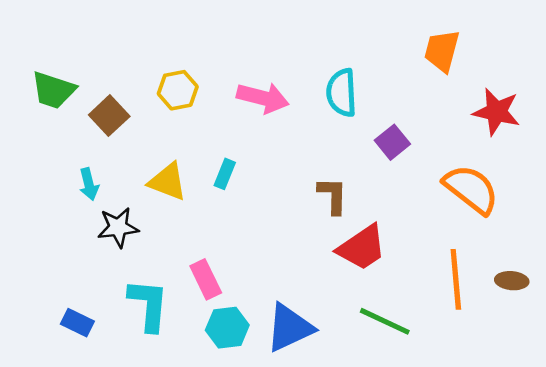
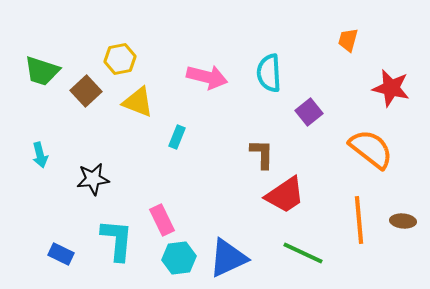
orange trapezoid: (442, 51) -> (348, 40), size x0.7
yellow hexagon: (178, 90) -> (120, 59), moved
yellow triangle: (168, 182) -> (138, 102), moved
cyan arrow: (89, 184) -> (40, 155), moved

